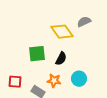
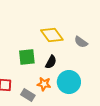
gray semicircle: (84, 22) -> (81, 42), moved, turned -120
cyan circle: (79, 79) -> (69, 82), size x1.5

